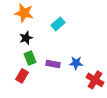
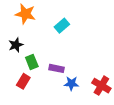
black star: (26, 38) -> (16, 45), moved
blue star: (76, 63) -> (71, 83), moved

